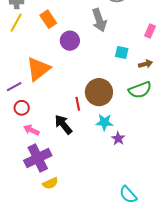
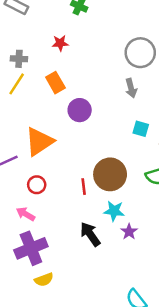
gray arrow: (99, 20) -> (131, 88), moved, size x0.7
red circle: (22, 108) -> (37, 185), moved
black arrow: (63, 125) -> (90, 234), moved

